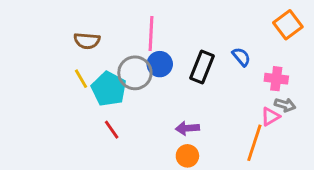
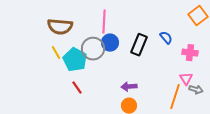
brown semicircle: (87, 41) -> (60, 27), size x1.4
gray arrow: (285, 105) -> (196, 90), moved
pink triangle: (270, 117) -> (186, 79), turned -32

